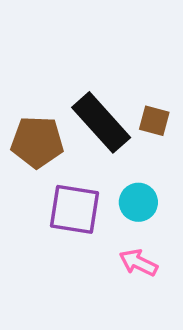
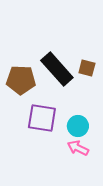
cyan circle: (138, 202) -> (78, 126), moved

